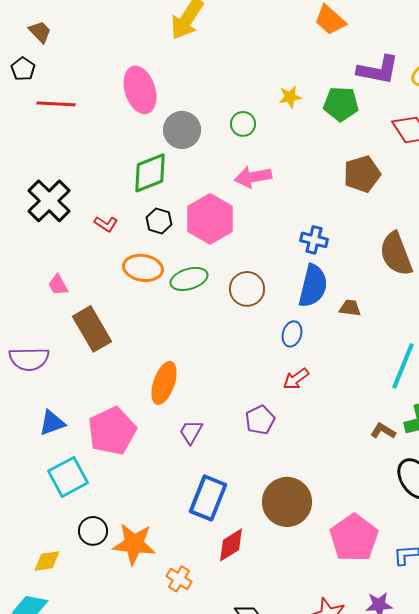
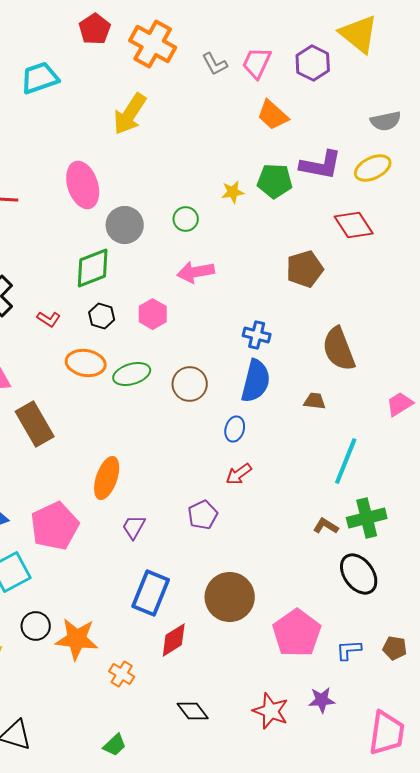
green pentagon: (341, 104) -> (275, 181), moved
pink hexagon: (210, 219) -> (153, 314), size x0.6
brown trapezoid: (350, 308) -> (315, 401), moved

